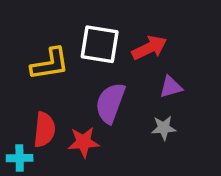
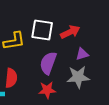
gray star: (164, 128) -> (78, 77), size x1.6
red star: (84, 142) -> (47, 90), moved

